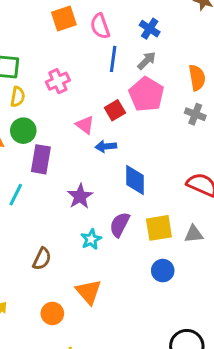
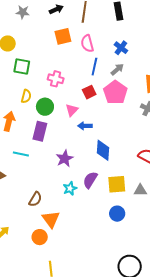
pink cross: (58, 81) -> (56, 79), turned 35
yellow semicircle: (18, 97) -> (26, 96), moved
red square: (115, 110) -> (89, 92), moved
pink triangle: (85, 125) -> (72, 110), turned 32
green circle: (23, 131) -> (45, 107), moved
cyan line: (16, 195) -> (21, 154), turned 70
orange triangle: (89, 292) -> (51, 219), moved

